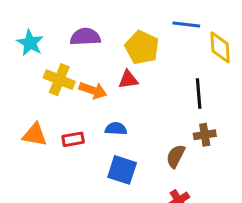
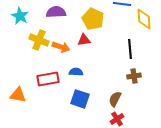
orange triangle: (35, 135) -> (18, 95), moved
red rectangle: (73, 139) -> (48, 79), size x1.5
brown semicircle: (176, 156) -> (115, 99), moved

